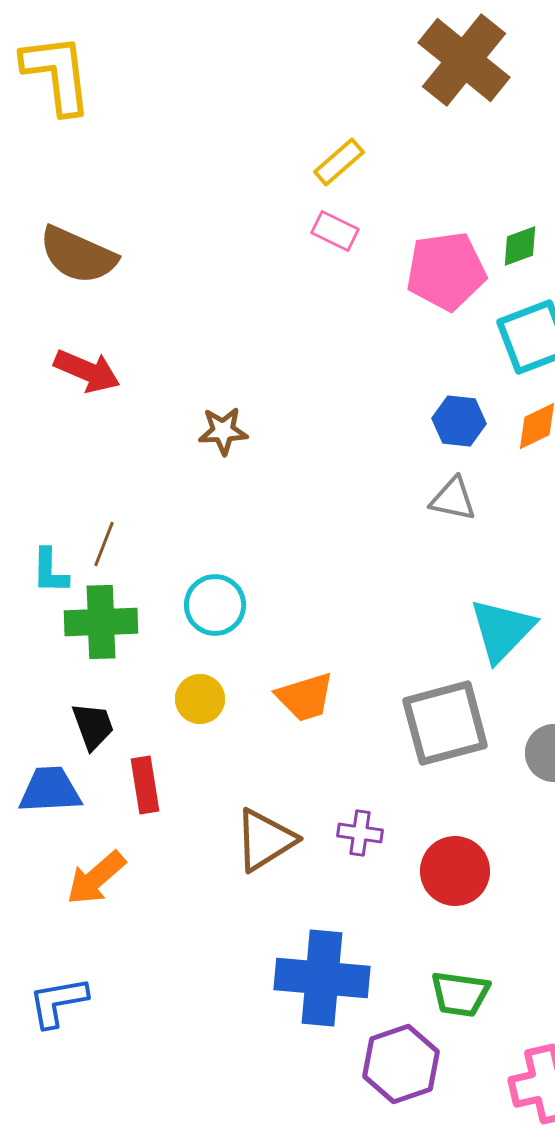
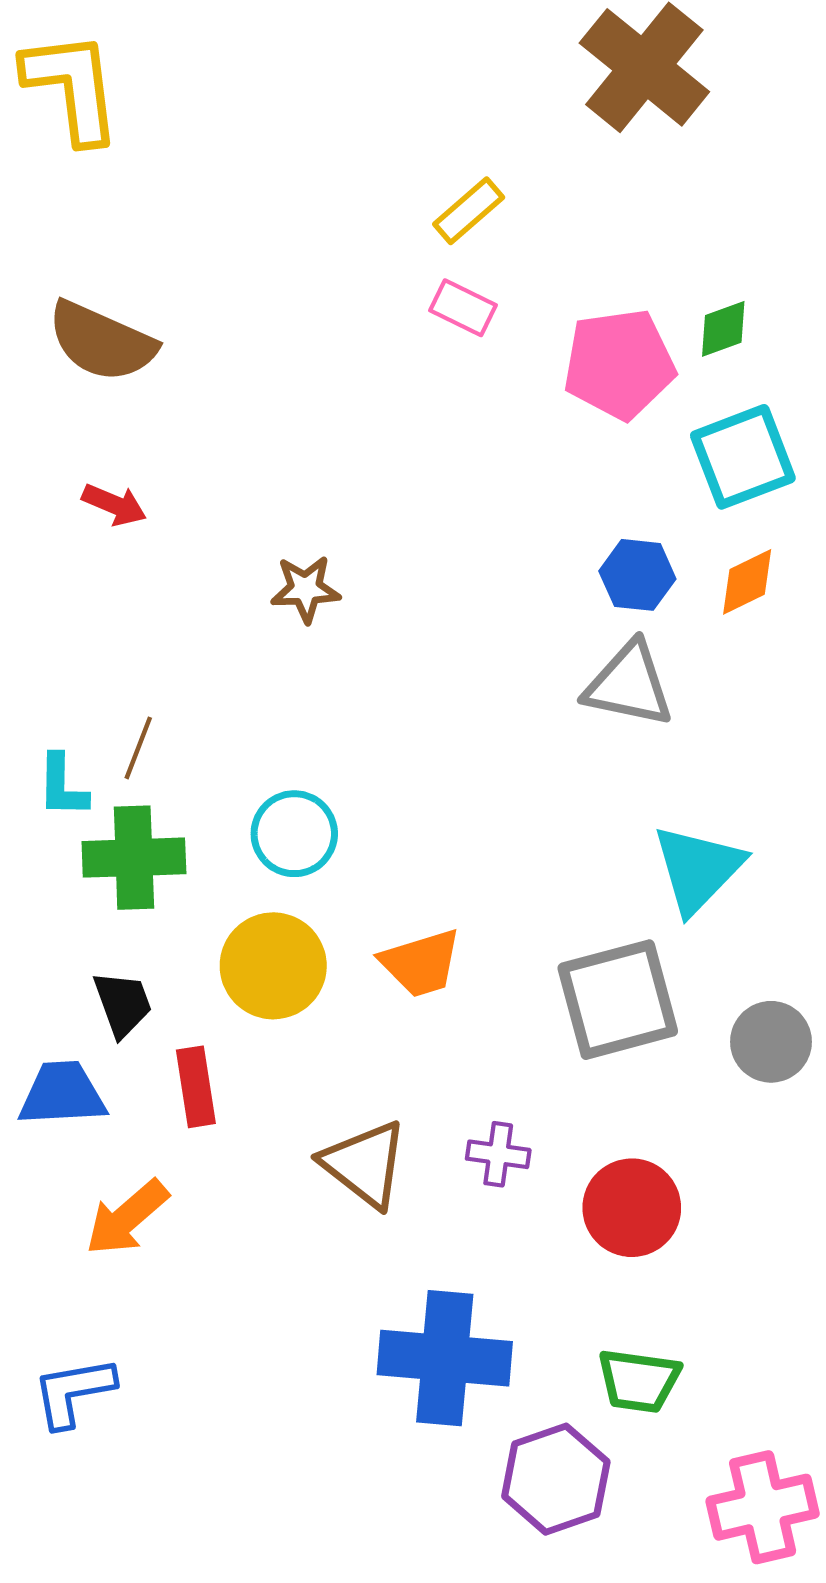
red arrow: (87, 371) -> (114, 505), size x0.7
gray triangle: (453, 499) -> (629, 685), size x1.4
yellow circle: (200, 699) -> (273, 966), size x1.5
brown triangle: (265, 840) -> (365, 1164), turned -50

